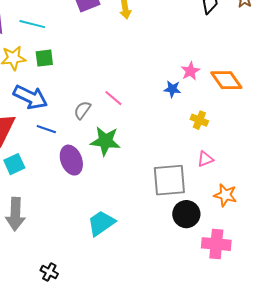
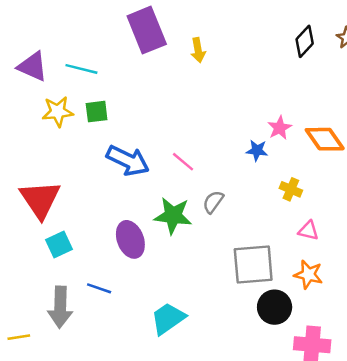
blue arrow: (30, 97) -> (128, 160), moved
gray semicircle: (82, 110) -> (213, 202), moved
blue line: (46, 129) -> (99, 288), moved
pink triangle: (205, 159) -> (308, 231), moved, turned 36
orange star: (225, 195) -> (308, 275), moved

